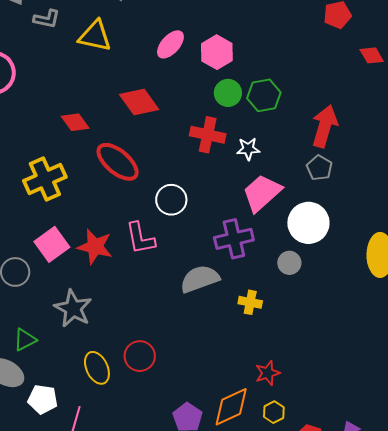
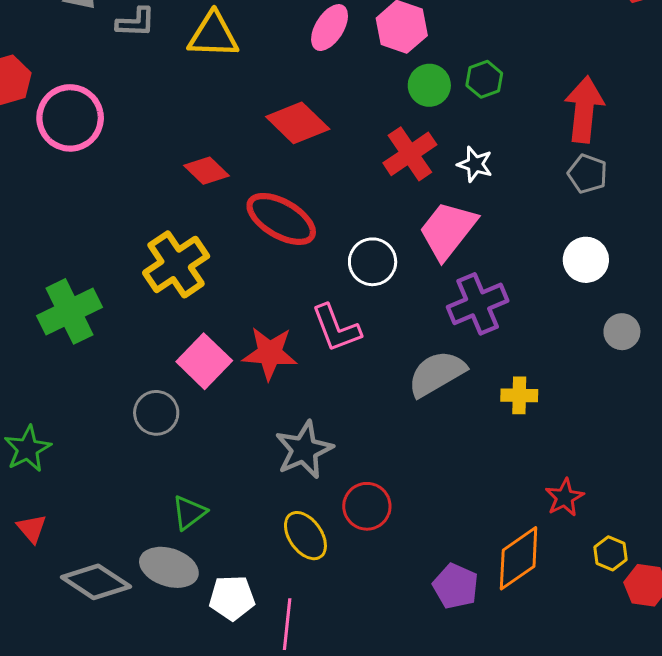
green hexagon: (264, 95) -> (484, 79), size x0.7
red cross: (208, 135) -> (410, 154), turned -36
white star: (248, 149) -> (475, 164), turned 30
pink trapezoid: (262, 193) -> (448, 230), moved
white circle: (308, 223) -> (586, 260), size x0.7
gray circle: (289, 263) -> (622, 332), moved
gray star: (73, 308) -> (304, 450), moved, turned 30
yellow hexagon: (274, 412) -> (610, 553), moved

